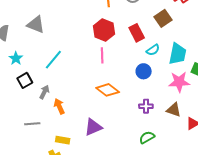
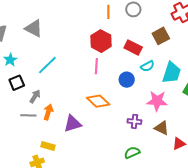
red rectangle: (137, 33) -> (133, 47), turned -42
blue circle: (144, 71) -> (127, 80), moved
pink star: (179, 82) -> (157, 101), moved
orange arrow: (59, 106) -> (48, 112), turned 35
gray line: (32, 124) -> (28, 115), moved
purple triangle: (93, 127) -> (72, 124), moved

